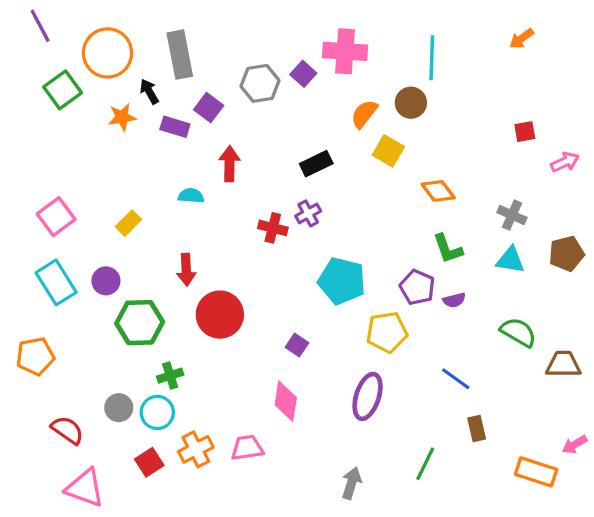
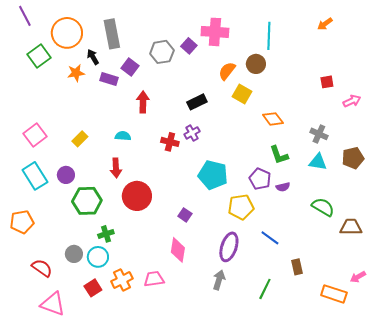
cyan semicircle: (191, 196) -> (123, 136), moved
blue line: (456, 379) -> (270, 238), moved
gray arrow: (351, 483) -> (219, 280), moved

